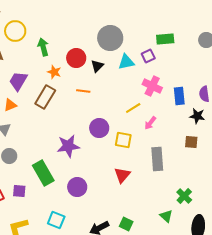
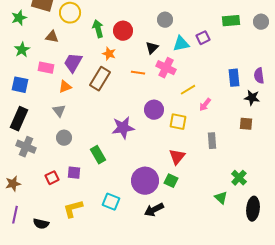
gray circle: (110, 38) -> (165, 20), size x0.6
green rectangle: (165, 39) -> (231, 21), moved
red circle: (76, 58) -> (123, 31), moved
pink cross: (152, 86) -> (166, 68), moved
gray rectangle: (157, 159) -> (212, 141), size x0.7
green rectangle: (43, 173) -> (98, 155), size x0.7
purple circle: (77, 187) -> (145, 181), moved, size x1.4
green square: (126, 224) -> (171, 181), moved

